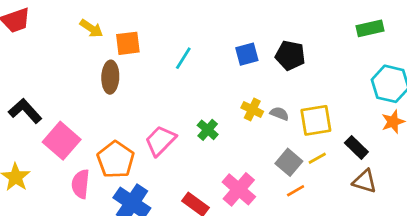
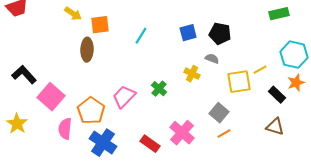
gray semicircle: (279, 114) -> (212, 59), moved
black rectangle: (356, 147) -> (277, 95), moved
yellow line: (317, 158) -> (260, 70), moved

